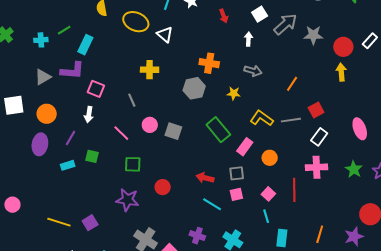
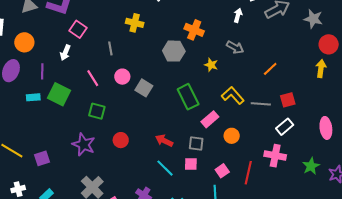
gray star: (313, 35) -> (313, 19), moved
purple line: (71, 138) -> (42, 71), turned -42
green square: (92, 156) -> (59, 94), size x1.6

